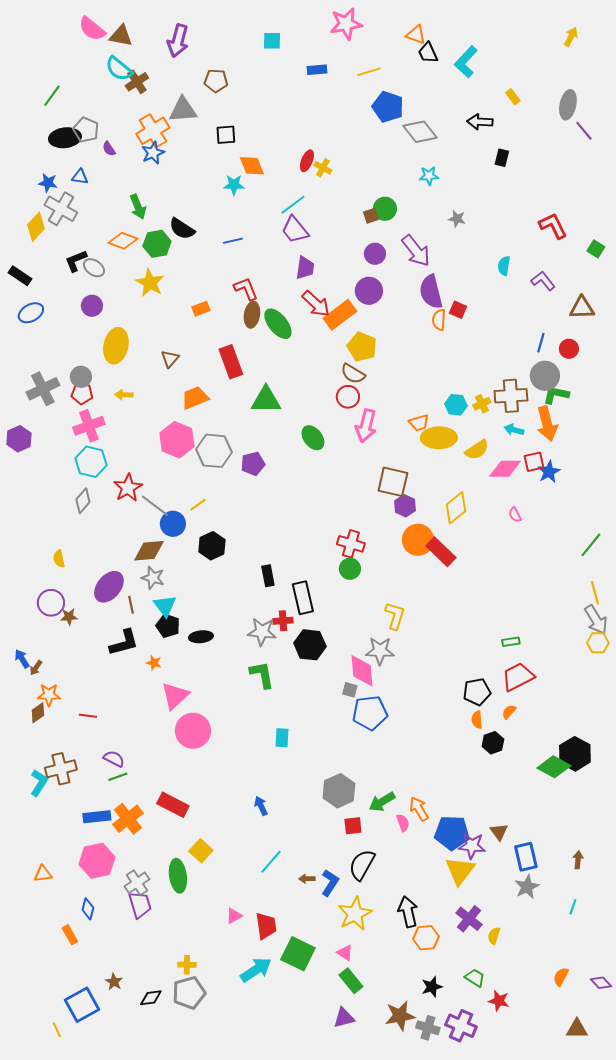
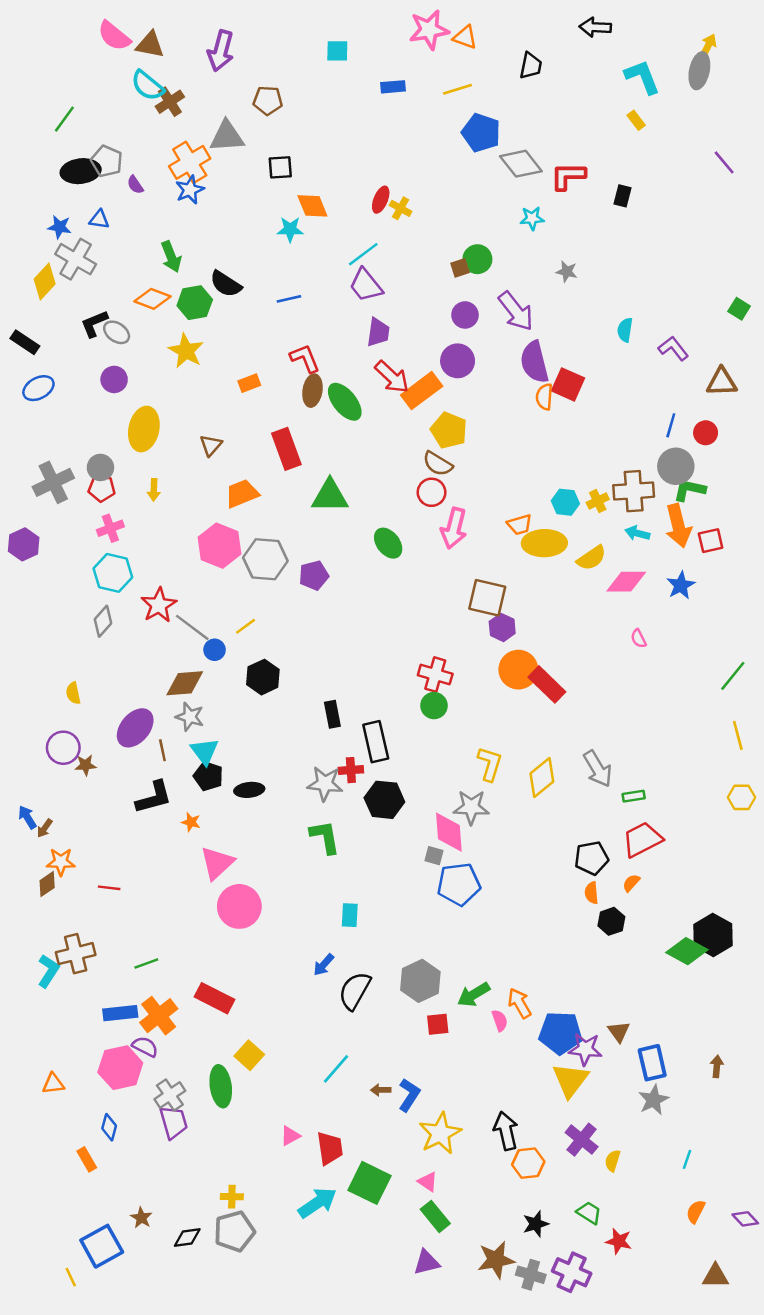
orange triangle: (416, 35) -> (465, 37), moved
black trapezoid: (428, 53) -> (531, 66), turned -145
cyan L-shape: (466, 62) -> (642, 77), moved, turned 116
gray ellipse: (568, 105) -> (699, 71), moved
black arrow: (480, 122) -> (595, 27), moved
red L-shape: (553, 226) -> (568, 176), moved, turned -64
red square: (458, 310) -> (568, 384), size x1.5
yellow arrow: (124, 395) -> (154, 490), turned -90
pink cross: (89, 426) -> (110, 528), size x0.7
red square: (534, 462) -> (711, 541), moved
yellow diamond: (456, 508) -> (542, 777), moved
blue circle: (173, 524) -> (215, 650), size x0.7
gray arrow: (596, 620) -> (598, 769), moved
purple semicircle: (114, 759) -> (145, 1047), moved
blue arrow: (261, 806) -> (324, 965), moved, turned -114
black semicircle: (362, 865) -> (355, 991), moved
cyan line: (573, 907) -> (687, 1159), moved

